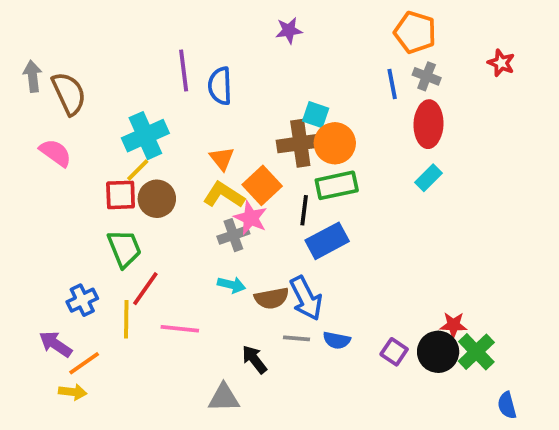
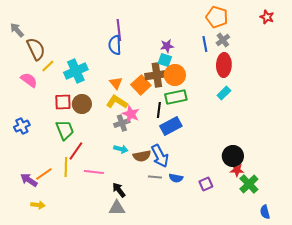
purple star: (289, 30) -> (167, 46), moved
red star: (501, 63) -> (267, 17), moved
purple line: (184, 71) -> (119, 30), moved
gray arrow: (33, 76) -> (17, 30), moved, turned -35
gray cross: (427, 76) -> (223, 40), turned 32
yellow line: (138, 170) -> (48, 66), moved
orange square: (262, 185) -> (141, 85), moved
blue cross: (82, 300) -> (22, 126), moved
purple square: (394, 352) -> (206, 184), turned 32
black circle: (438, 352) -> (233, 156), moved
black arrow: (254, 359) -> (119, 190), moved
orange line: (84, 363) -> (44, 174), moved

